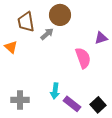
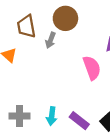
gray arrow: (47, 34) -> (51, 40), turned 152
cyan arrow: (55, 91) -> (52, 116), moved

